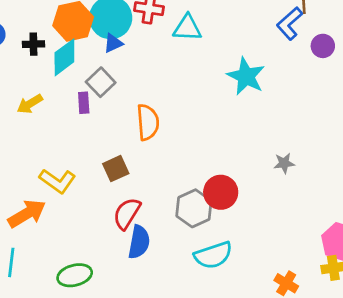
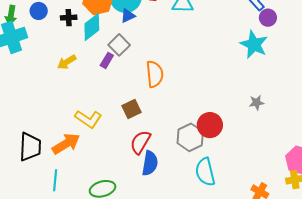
purple circle: (323, 46) -> (268, 18), moved
cyan star: (246, 76) -> (254, 44), moved
purple rectangle: (84, 103) -> (107, 60), turned 35
cyan semicircle: (213, 255) -> (205, 172), turned 96

